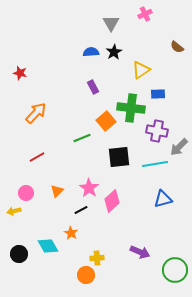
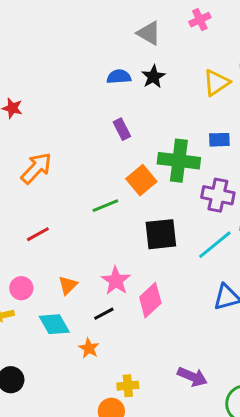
gray triangle: (111, 23) -> (149, 33), turned -30
yellow triangle: (141, 70) -> (216, 83), moved
cyan line: (155, 164) -> (215, 245), turned -30
cyan diamond: (48, 246) -> (54, 324), moved

